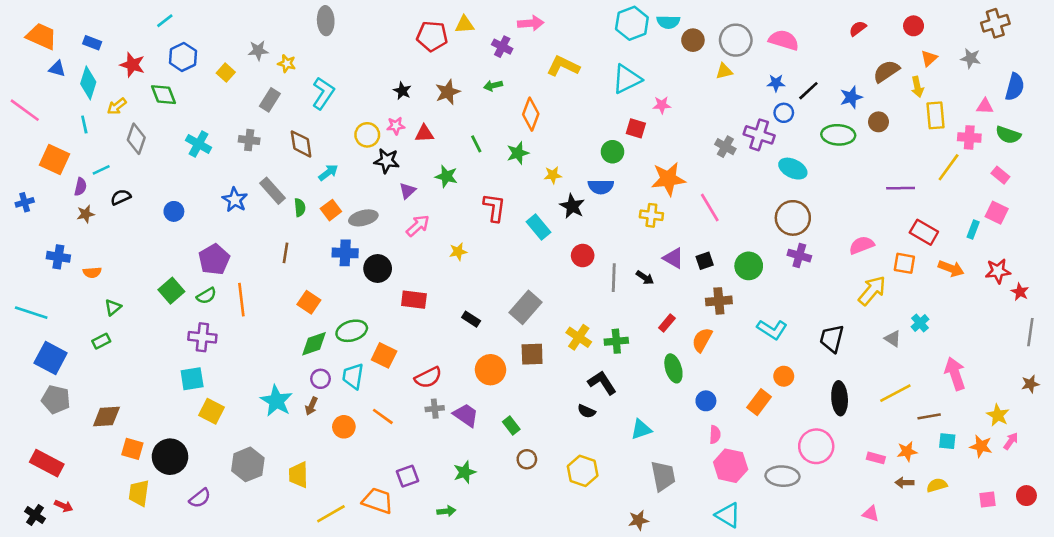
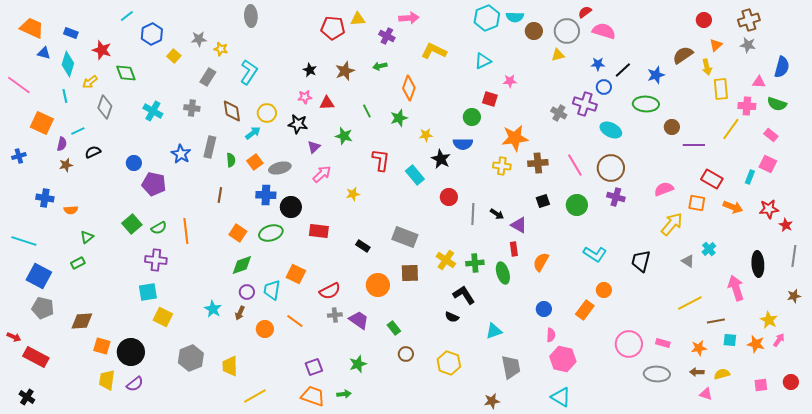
brown cross: (995, 23) -> (749, 20), moved
red semicircle: (858, 28) -> (585, 12), moved
blue hexagon: (183, 57) -> (152, 34), moved
cyan triangle: (627, 79) -> (483, 61), size x0.7
brown circle: (878, 122) -> (672, 127), moved
yellow circle: (367, 135) -> (267, 113), moved
gray rectangle: (273, 191) -> (210, 147), turned 55
pink line: (710, 208) -> (575, 165), moved
purple triangle: (673, 258) -> (519, 225), moved
purple pentagon: (214, 259) -> (154, 184), moved, turned -30
brown cross: (719, 301) -> (538, 163), moved
gray rectangle: (526, 307) -> (405, 237), turned 70
red rectangle: (667, 323) -> (514, 249), turned -48
green ellipse: (352, 331) -> (271, 233), moved
green ellipse: (673, 368) -> (503, 273), moved
black ellipse: (840, 398) -> (758, 264), moved
cyan star: (276, 401) -> (213, 309), size x0.7
pink rectangle: (876, 458) -> (663, 343), moved
gray ellipse: (782, 476) -> (657, 374), moved
purple semicircle: (200, 498) -> (135, 384), moved
orange trapezoid: (378, 501) -> (313, 396), moved
red arrow: (64, 506) -> (14, 337), moved
pink triangle: (871, 514) -> (706, 394), moved

